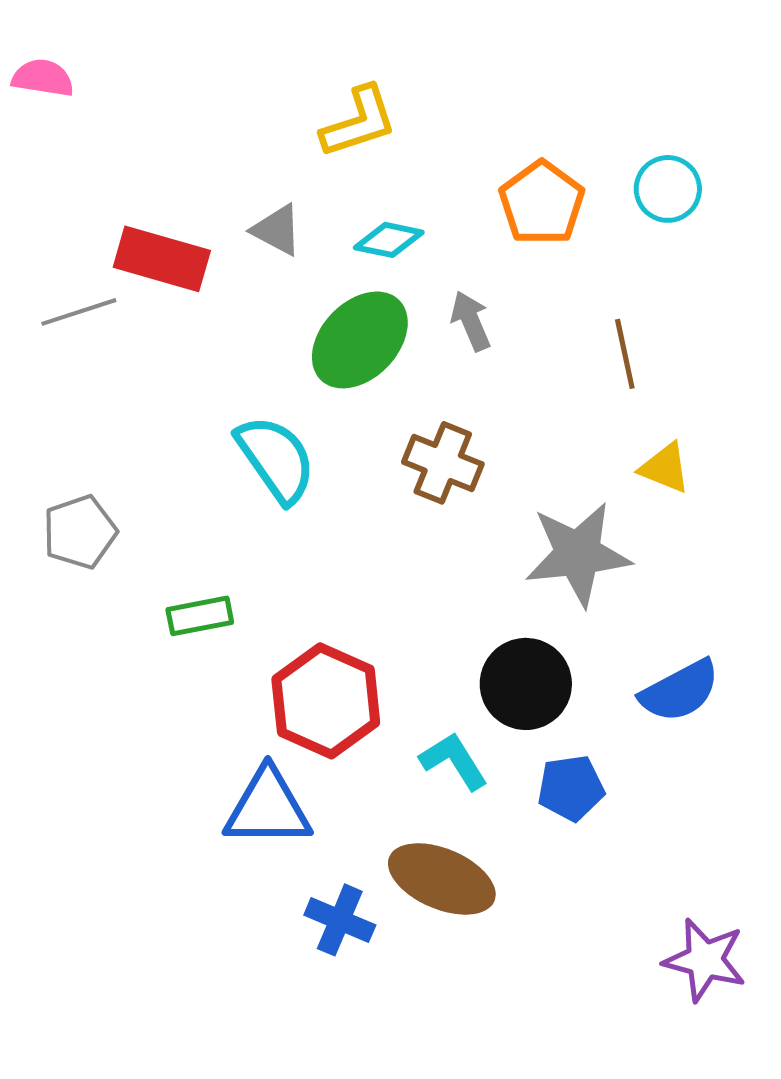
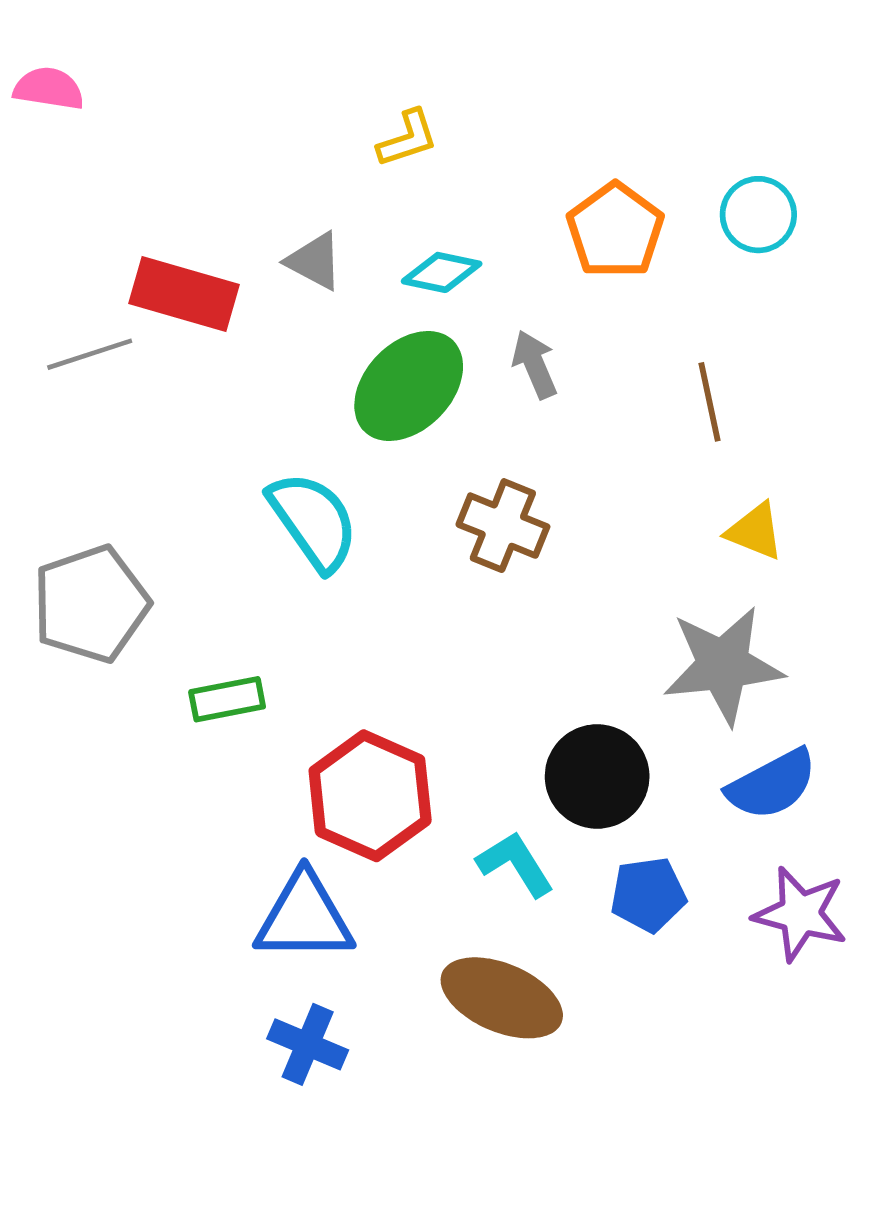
yellow L-shape: (359, 122) -> (408, 138), size x0.7
gray pentagon: (80, 532) -> (91, 604), size x1.4
gray star: (578, 554) -> (723, 665), moved
blue cross: (340, 920) -> (308, 1044), moved
purple star: (705, 960) -> (800, 914), moved

